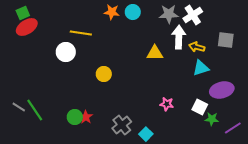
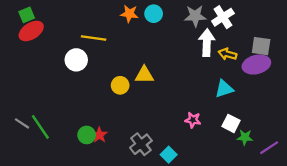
yellow triangle: (155, 53) -> (144, 75), moved
cyan triangle: (201, 68) -> (224, 89), moved
purple ellipse: (222, 90) -> (256, 65), moved

